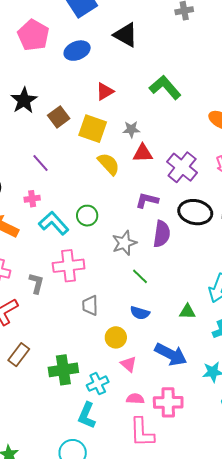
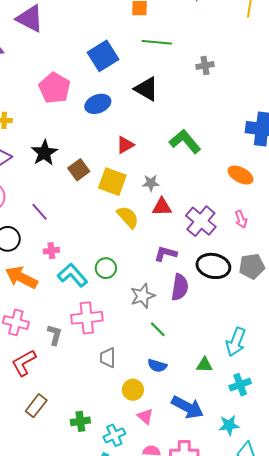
purple line: (40, 163) -> (40, 212), moved
green cross: (63, 370) -> (80, 421), size x0.7

